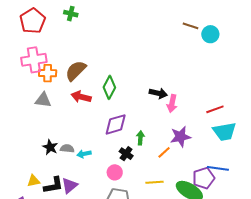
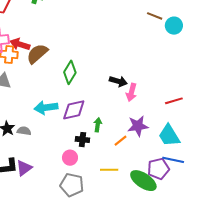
red arrow: (81, 97) -> (20, 44), moved
cyan trapezoid: (225, 132) -> (169, 136), moved, turned 65
cyan arrow: (84, 154) -> (46, 108), moved, size x1.6
black cross: (126, 154) -> (82, 140), turned -32

